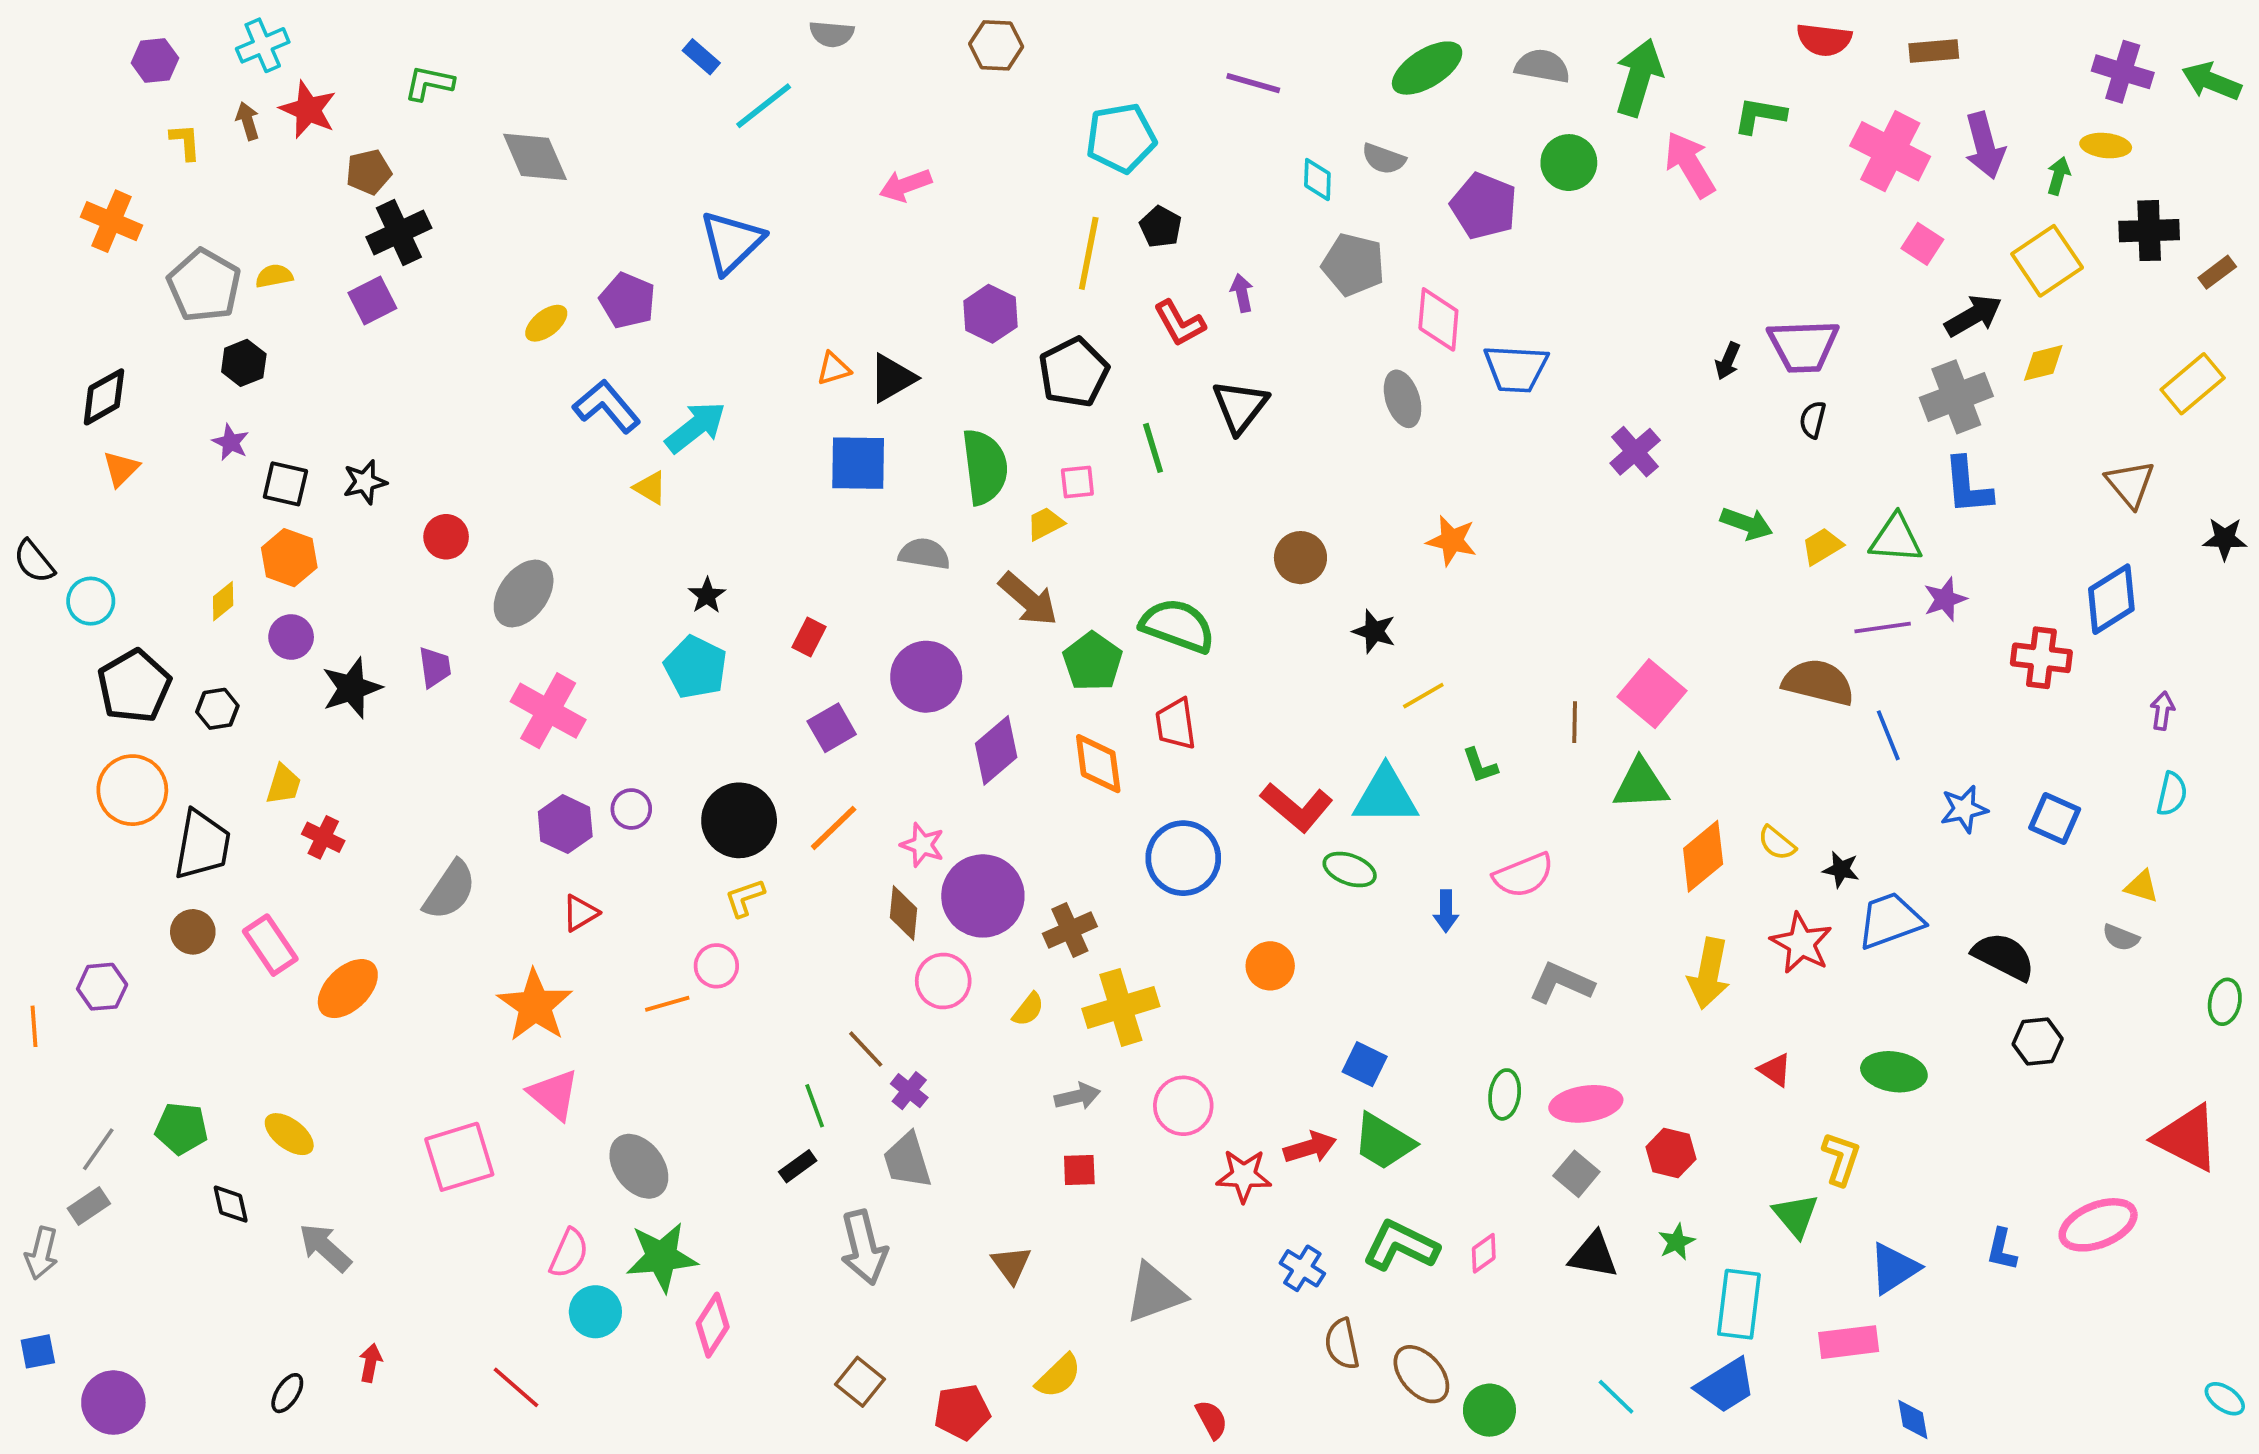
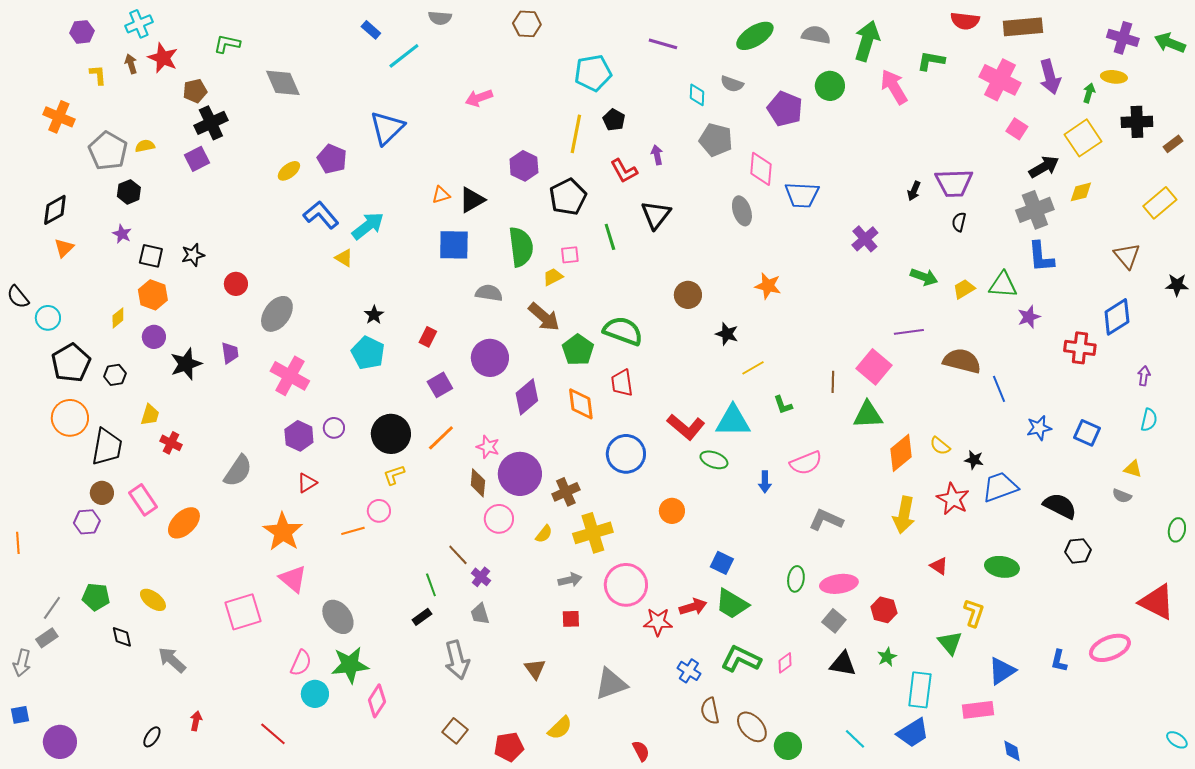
brown rectangle: (1934, 51) -> (1023, 27), size x1.5
purple line: (1883, 628) -> (909, 332), moved
purple hexagon: (102, 987) -> (87, 522), moved
pink circle: (1183, 1106) -> (626, 585), size x1.4
gray trapezoid: (907, 1161) -> (480, 614), size x0.7

